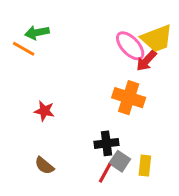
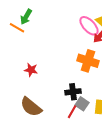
green arrow: (37, 33) -> (26, 17), turned -49
brown semicircle: (44, 166) -> (31, 107), size x1.6

